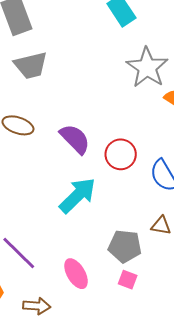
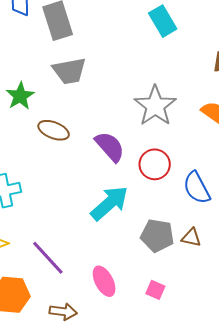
gray star: (147, 67) -> (155, 106), moved
gray pentagon: (125, 246) -> (157, 236), moved

